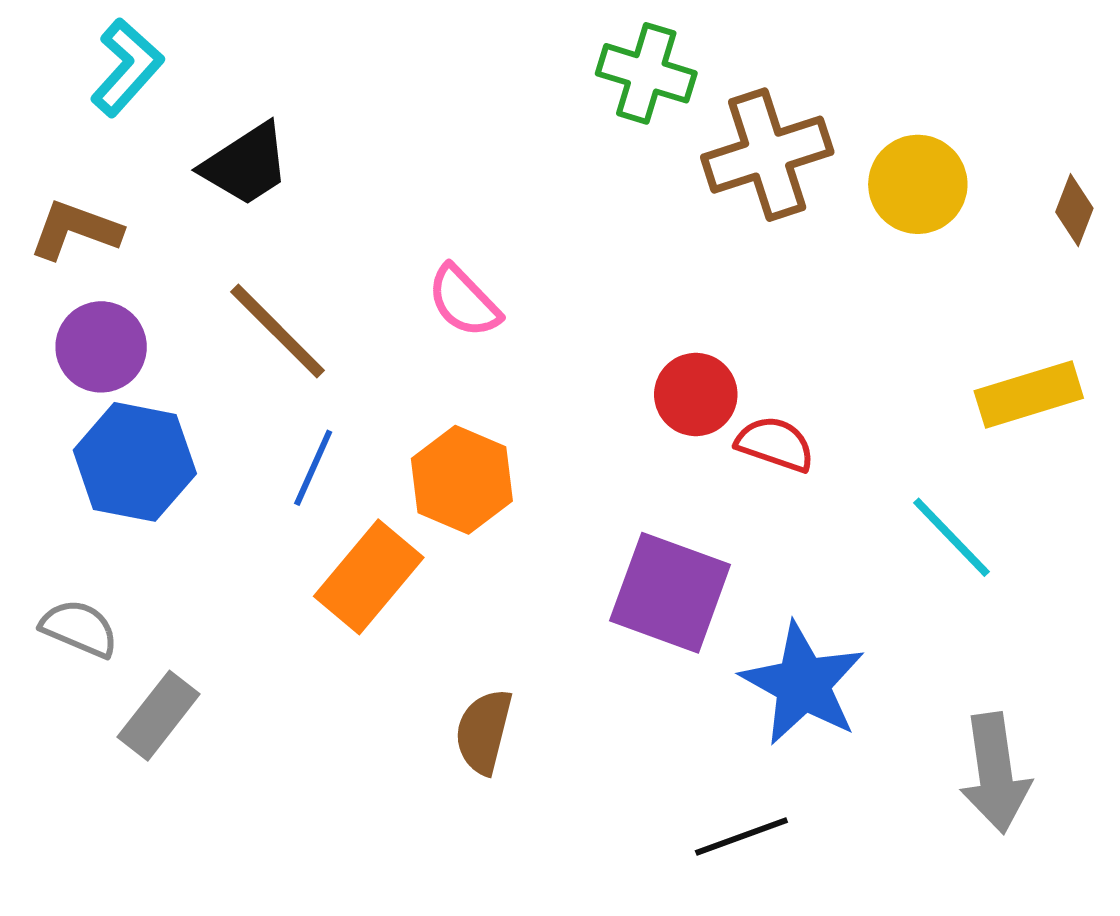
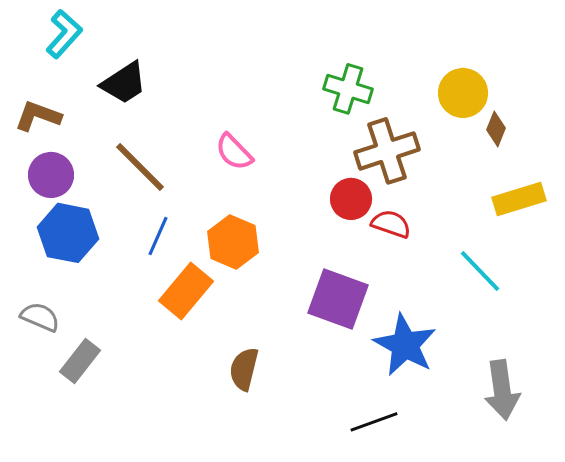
green cross: (646, 73) -> (348, 89), moved
brown cross: (767, 155) -> (387, 151), moved
brown diamond: (1074, 210) -> (496, 129), moved

